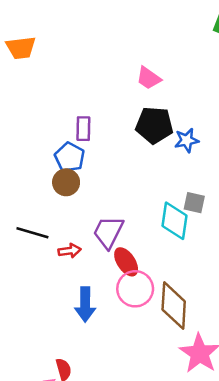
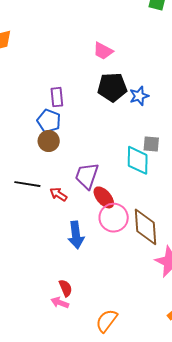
red arrow: (70, 251) -> (58, 194), turned -132

